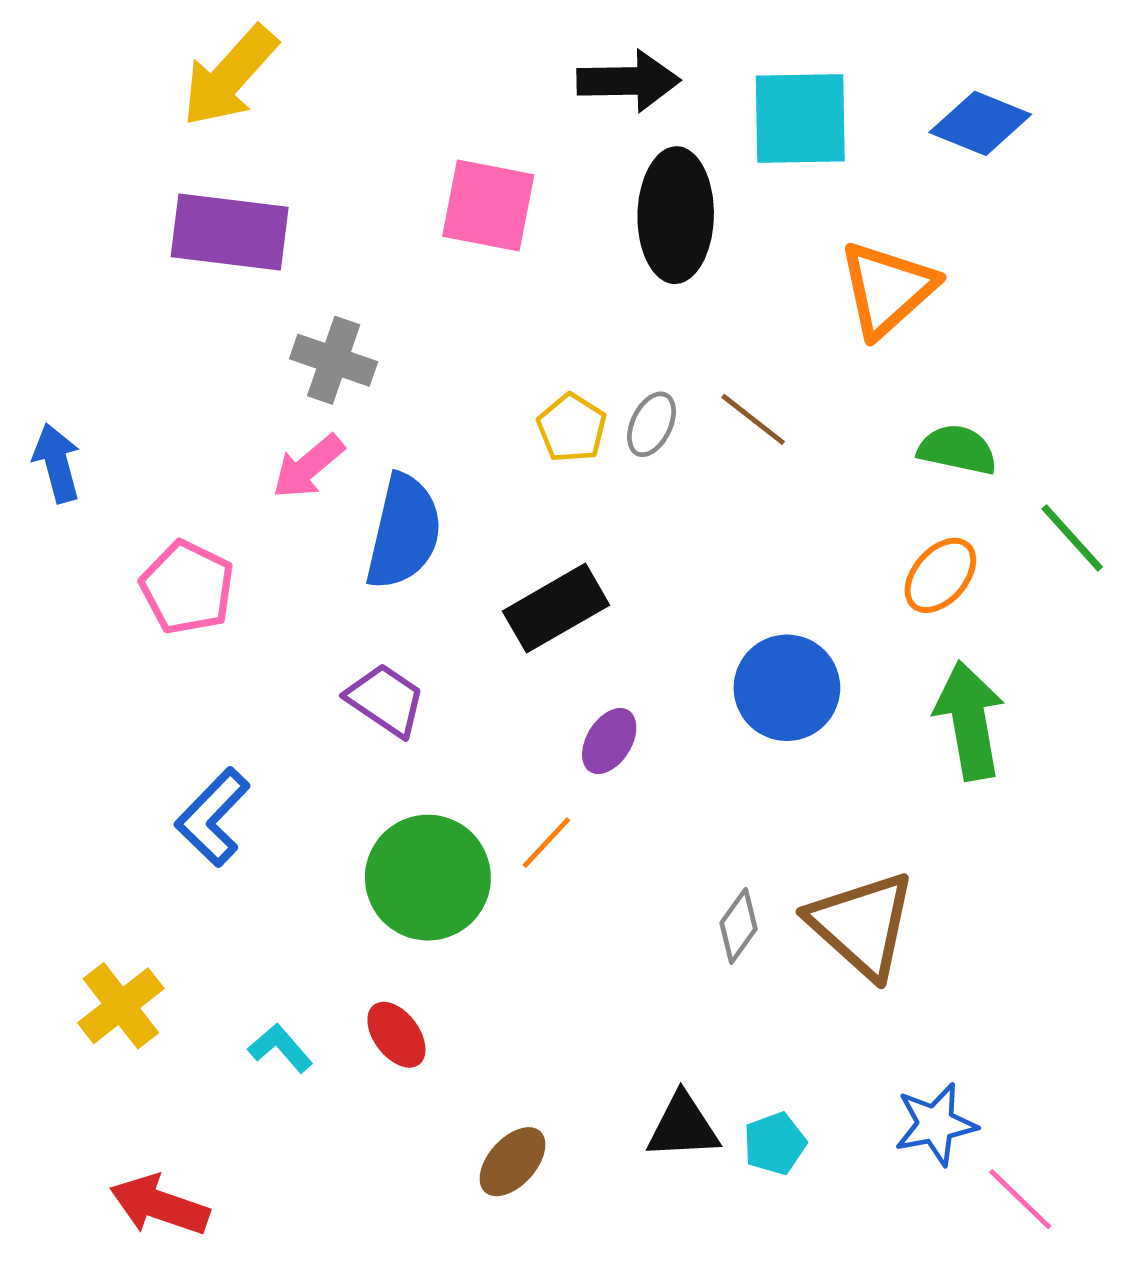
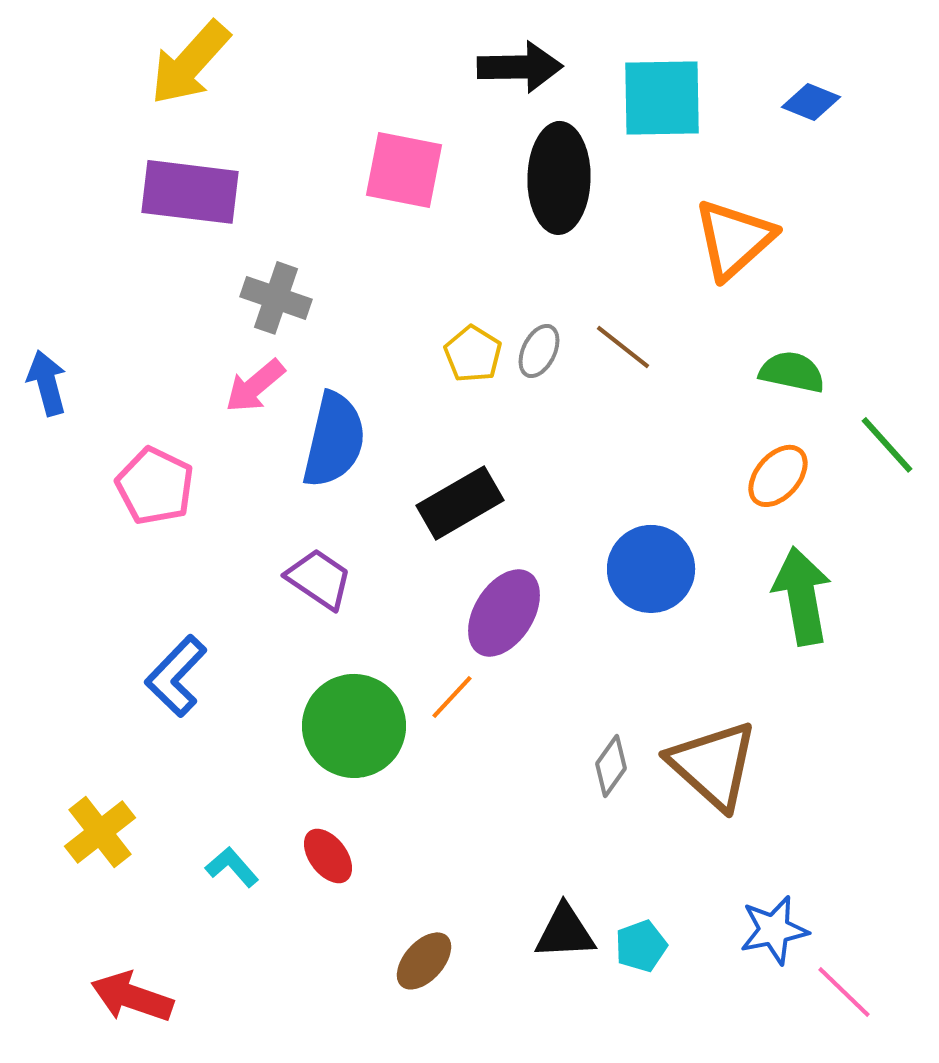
blue diamond: (980, 123) -> (811, 102), size x0.7
purple ellipse: (609, 741) -> (504, 613), size x1.6

